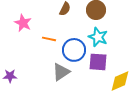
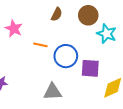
cyan star: (98, 37) -> (107, 34), moved
gray triangle: (61, 72) -> (53, 92), moved, turned 30

